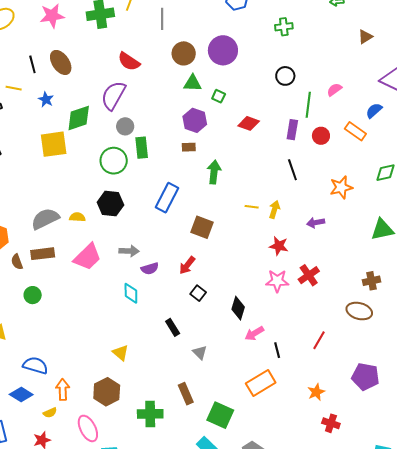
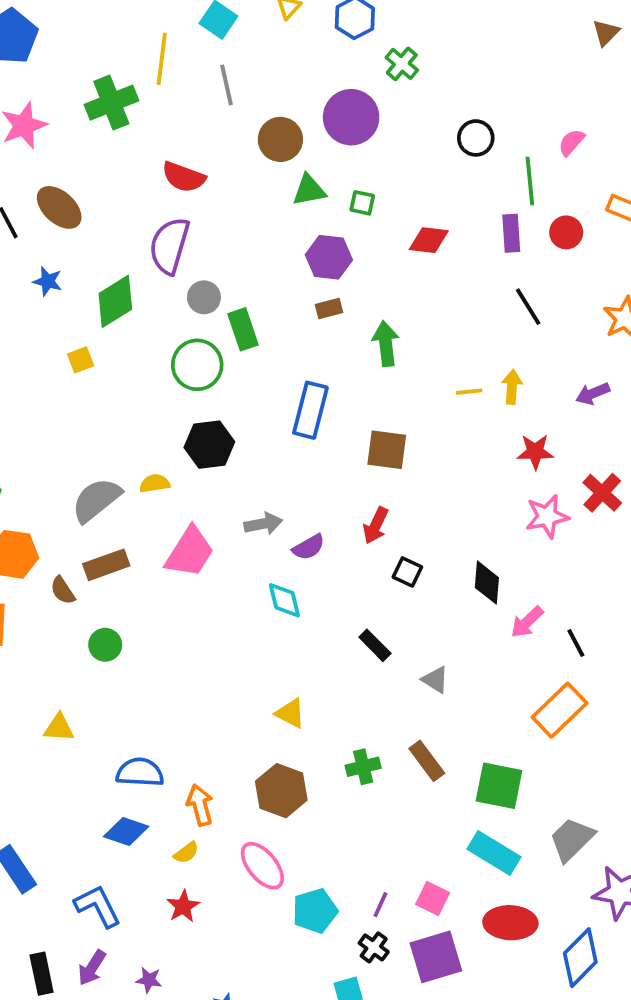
green cross: (284, 27) -> (402, 64), moved, turned -30
yellow square: (54, 144) -> (81, 360), size x0.5
green cross: (150, 414) -> (363, 767), moved, size x0.7

